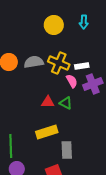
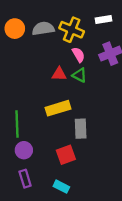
white rectangle: (82, 66) -> (103, 19), moved
pink semicircle: (72, 81) -> (78, 55), moved

